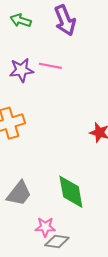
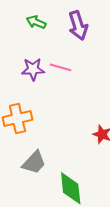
gray trapezoid: (19, 193) -> (34, 162), moved

